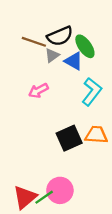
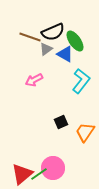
orange trapezoid: (96, 135) -> (85, 132), moved, turned -60
black square: (69, 138) -> (61, 122), size x0.6

